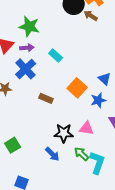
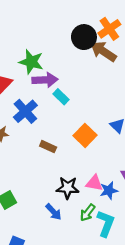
brown arrow: (91, 16) -> (103, 51), size x1.6
purple arrow: (27, 48) -> (45, 80), moved, size x1.5
blue star: (98, 100) -> (109, 191), moved
green arrow: (81, 154) -> (88, 213), turned -98

